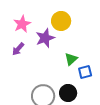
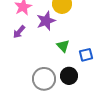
green triangle: (71, 59) -> (63, 46), moved, turned -32

